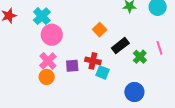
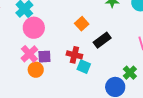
green cross: (140, 57) -> (130, 73), moved
purple square: (72, 66) -> (44, 57), moved
orange circle: (47, 77) -> (36, 70), moved

